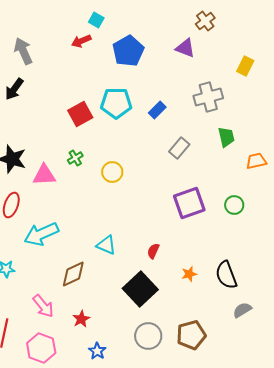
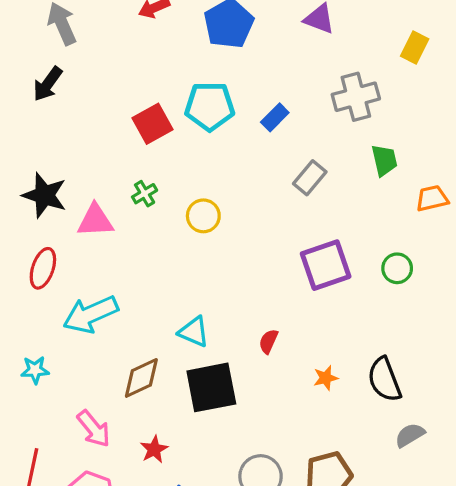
black square: (140, 289) -> (211, 387), moved, turned 32

